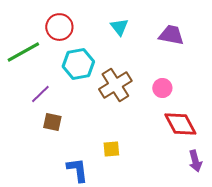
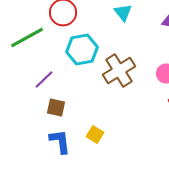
yellow square: (111, 149) -> (95, 134), moved, turned 36
blue L-shape: (77, 170) -> (60, 142), moved

